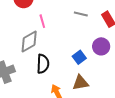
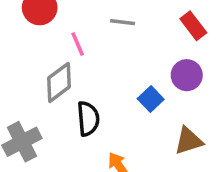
gray line: (81, 14) -> (123, 22), moved
brown triangle: (80, 83) -> (189, 141), moved

